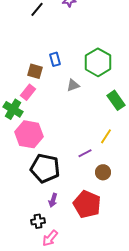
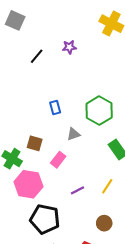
brown square: (35, 71) -> (35, 143), moved
pink rectangle: (28, 92) -> (58, 160), moved
purple line: (85, 153) -> (78, 190), moved

